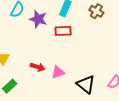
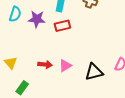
black triangle: (86, 84) -> (94, 72), turned -42

